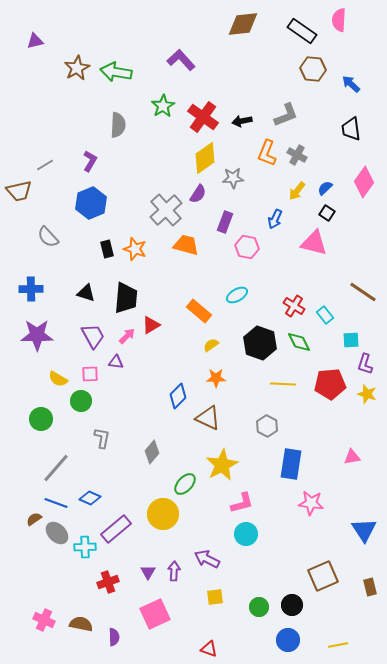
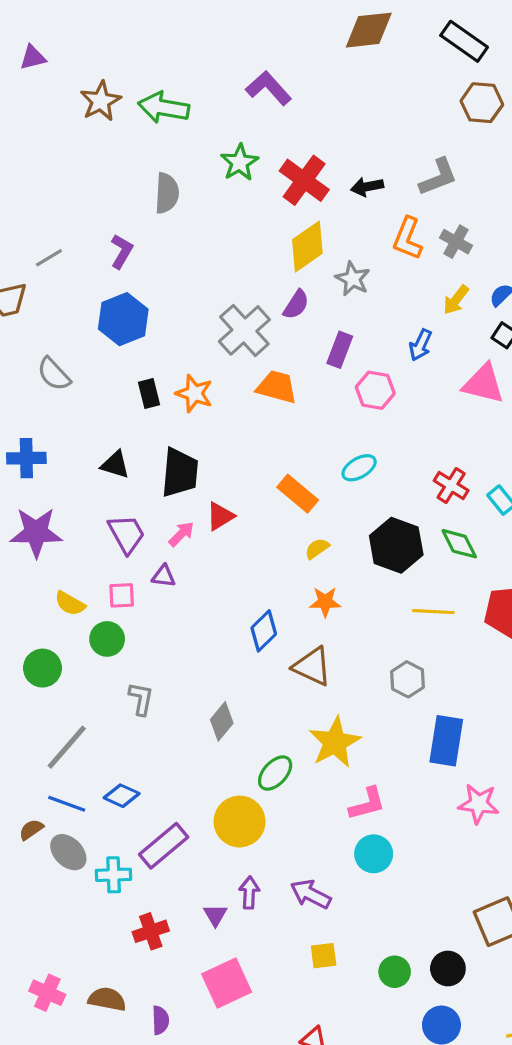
gray star: (233, 178) -> (353, 279), turned 30
purple arrow: (174, 571) -> (249, 893), moved

